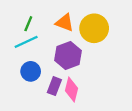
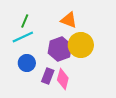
orange triangle: (65, 23) -> (69, 20), moved
yellow circle: (94, 28) -> (81, 45), moved

